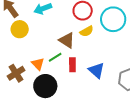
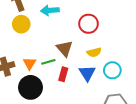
cyan circle: (113, 19) -> (112, 70), moved, size x0.7
yellow semicircle: (87, 31) -> (94, 52), moved
blue triangle: (97, 70) -> (87, 73), moved

